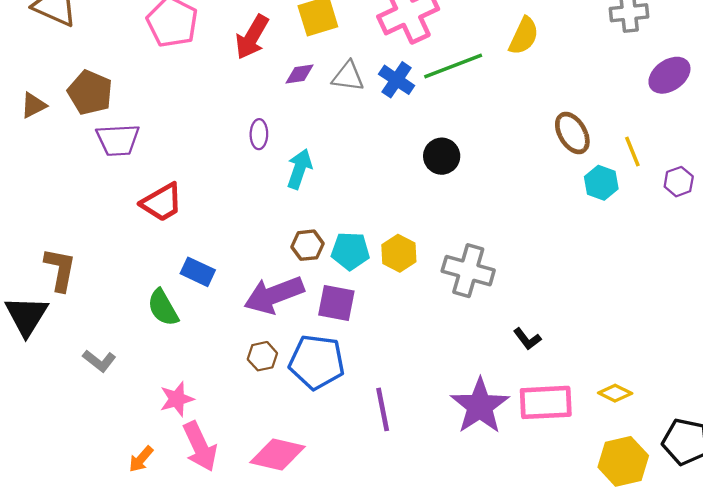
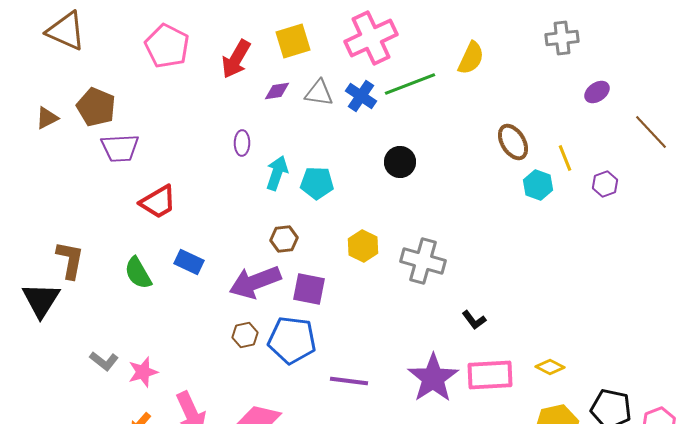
purple ellipse: (669, 75) -> (597, 92), size x0.7
cyan pentagon: (350, 251) -> (317, 183), moved
green semicircle: (163, 308) -> (138, 273), moved
gray L-shape: (99, 361) -> (104, 361), moved
pink star: (177, 399) -> (143, 372), moved
purple line: (383, 409) -> (349, 381), turned -72

